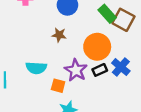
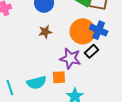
blue cross: (121, 67) -> (99, 30), moved
cyan semicircle: (36, 68) -> (36, 83), moved

